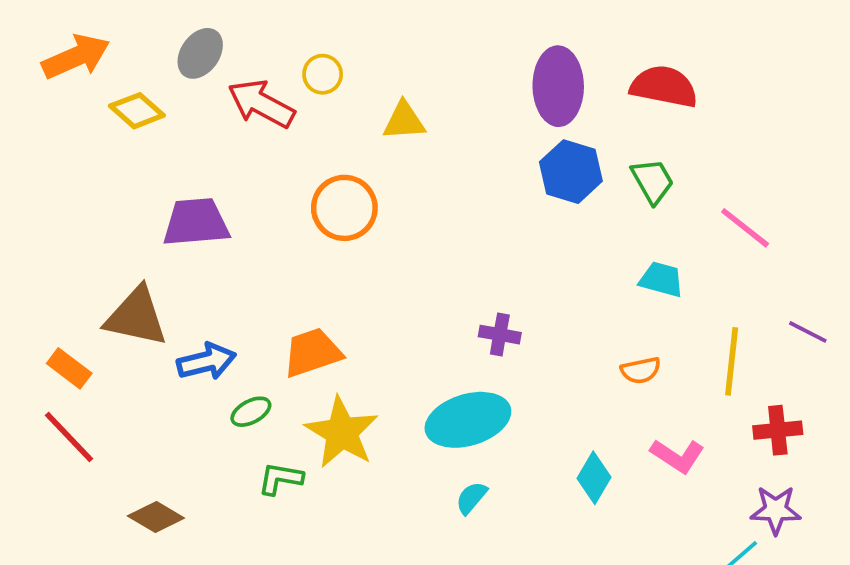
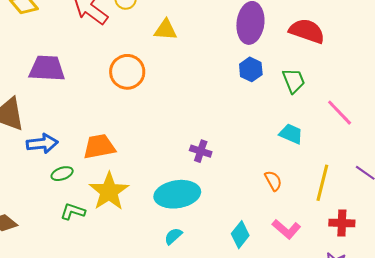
blue hexagon: (571, 172) -> (251, 69), size x0.7
orange semicircle: (641, 370) -> (273, 181), turned -115

